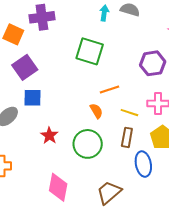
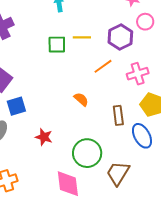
green square: (90, 51) -> (57, 45), size x0.7
orange line: (109, 90) -> (103, 66), moved
yellow line: (129, 113) -> (82, 37), moved
green circle: (88, 144) -> (87, 153), moved

